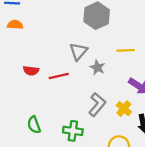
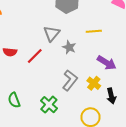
red line: (59, 76) -> (35, 56), turned -30
green cross: (73, 131) -> (49, 105), turned 36

